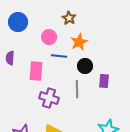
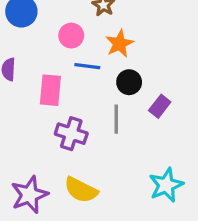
purple rectangle: (104, 81) -> (160, 106), turned 32

